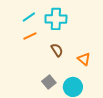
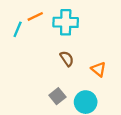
cyan line: (29, 17) -> (18, 29), moved, turned -32
orange line: (30, 36) -> (35, 16), moved

